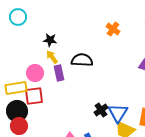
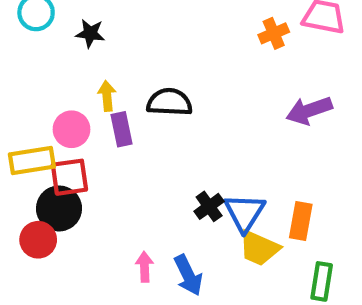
orange cross: (113, 29) -> (274, 33), moved, turned 32
black star: (50, 40) -> (90, 33), moved
yellow arrow: (52, 57) -> (107, 96), turned 32
black circle: (17, 111) -> (59, 208), moved

